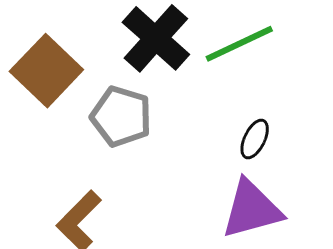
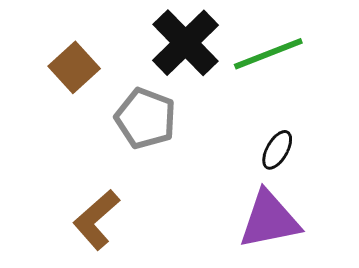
brown square: (46, 71) -> (74, 67), size x0.7

